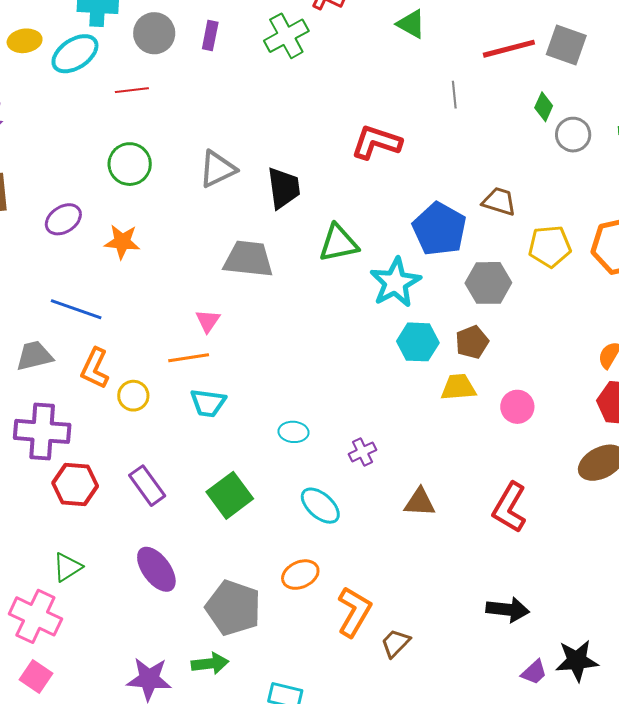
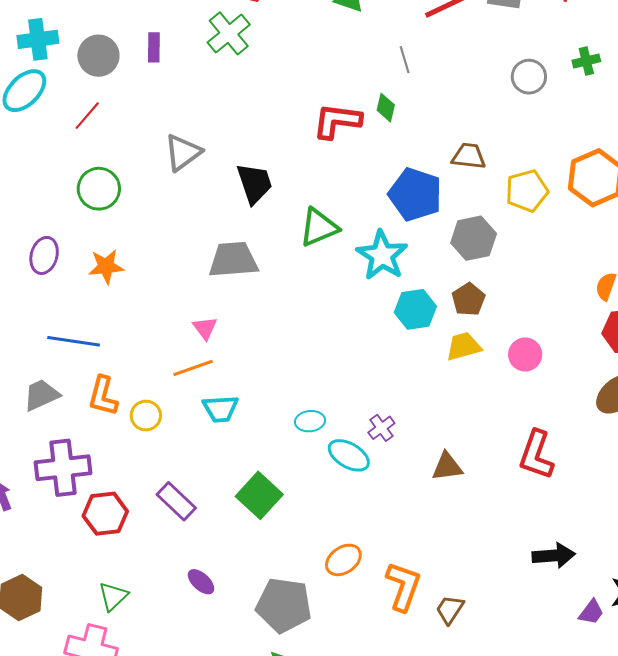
red line: (132, 90) -> (87, 116), turned -32
green diamond: (544, 107) -> (386, 108), moved
gray triangle: (218, 169) -> (183, 152), moved
purple ellipse: (63, 219) -> (44, 255), turned -30
cyan ellipse: (320, 506) -> (349, 455), moved
purple ellipse: (156, 569) -> (201, 582), size x0.6

